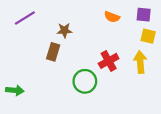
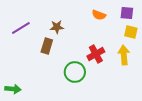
purple line: (25, 18) -> (21, 28), moved
green arrow: (15, 90) -> (13, 89), moved

